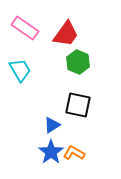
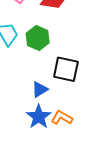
green hexagon: (78, 62) -> (38, 38), moved

